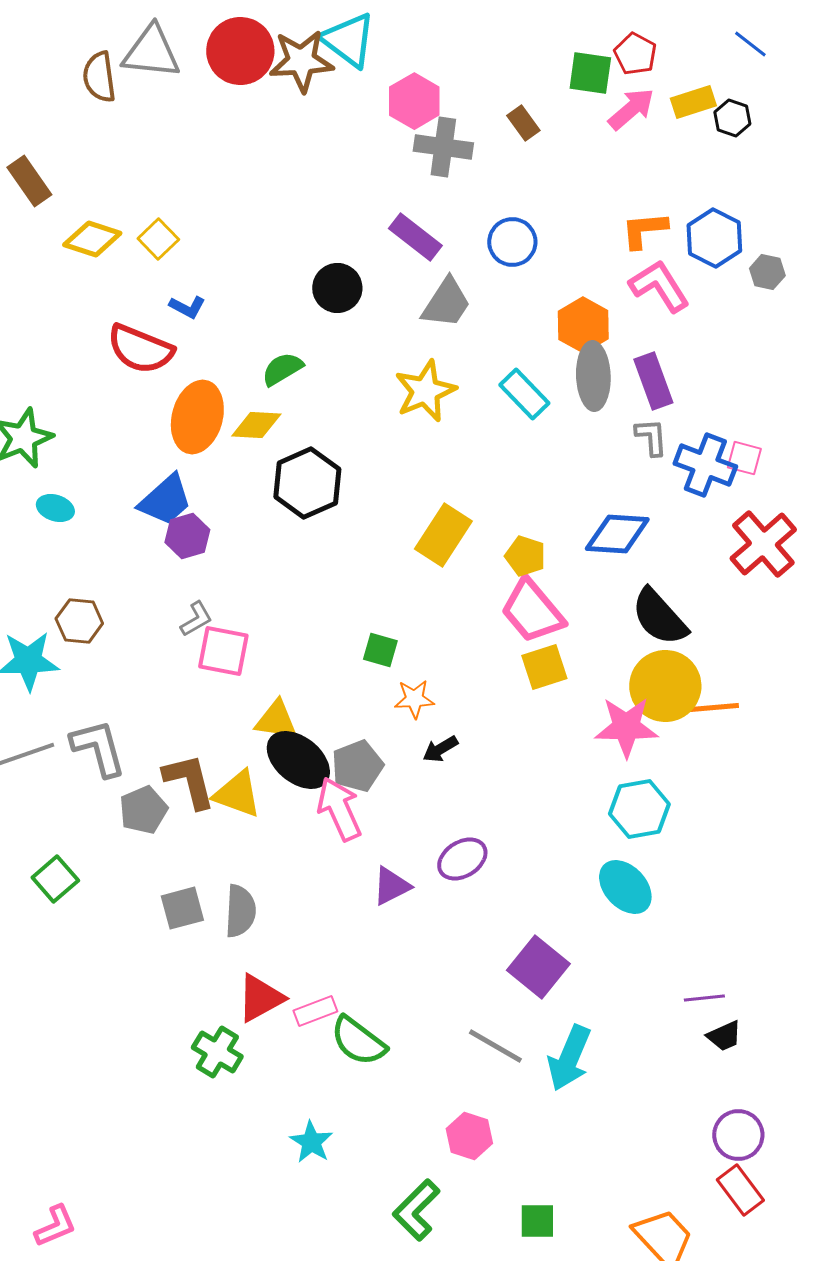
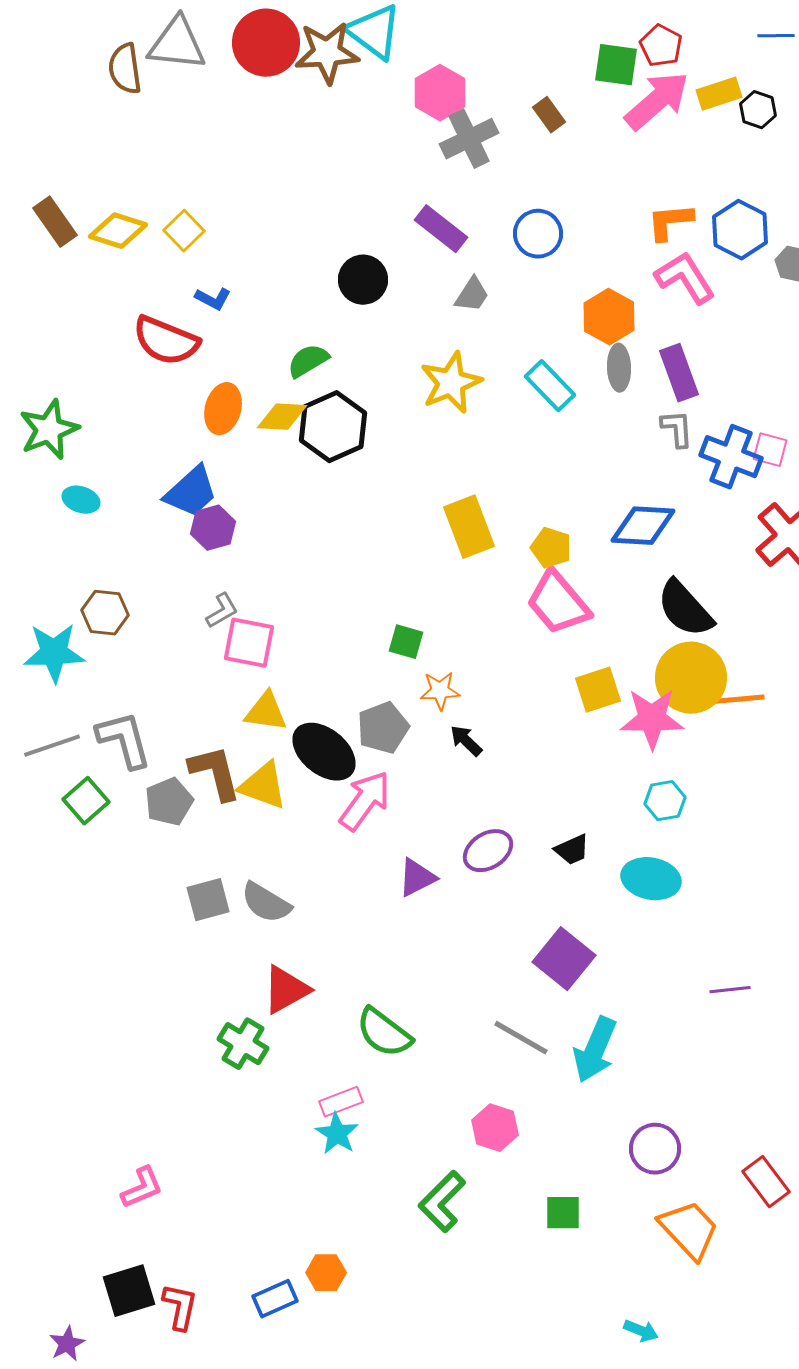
blue line: (750, 44) -> (776, 36), turned -39
pink arrow: (631, 109) -> (657, 101), size x1.4
gray cross: (443, 147) -> (469, 139), turned -34
brown rectangle: (29, 181) -> (55, 222), moved
gray trapezoid: (446, 303) -> (472, 295), size x0.7
gray ellipse: (593, 376) -> (619, 368), size x0.7
orange ellipse: (197, 417) -> (223, 409), size x0.7
black hexagon: (307, 483) -> (333, 427), moved
yellow rectangle: (443, 535) -> (469, 527), turned -54
yellow square: (544, 667) -> (598, 690), moved
yellow triangle: (276, 720) -> (266, 712), moved
black arrow: (440, 749) -> (466, 741), turned 75
gray pentagon: (357, 766) -> (383, 728), moved
pink arrow: (339, 809) -> (365, 801), turned 60
cyan hexagon: (639, 809) -> (665, 801), size x0.7
green square: (55, 879) -> (86, 801), moved
cyan ellipse: (625, 887) -> (651, 879), turned -36
gray semicircle: (240, 911) -> (266, 903), turned 118
pink rectangle: (315, 1011) -> (341, 1102), moved
black trapezoid: (724, 1036) -> (572, 850), moved
purple circle: (738, 1135) -> (655, 1149), moved
pink L-shape: (55, 1226) -> (142, 1188), moved

